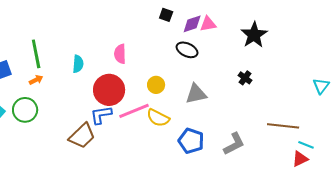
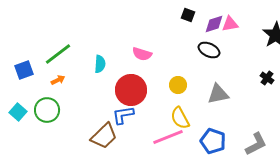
green line: (36, 54) -> (58, 54), turned 64
pink semicircle: (120, 54) -> (142, 54), turned -72
pink line: (134, 111) -> (168, 137), moved
yellow semicircle: (158, 118) -> (180, 118), turned 35

